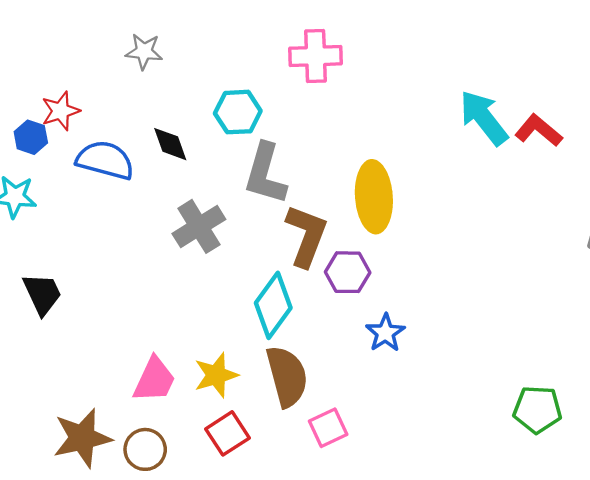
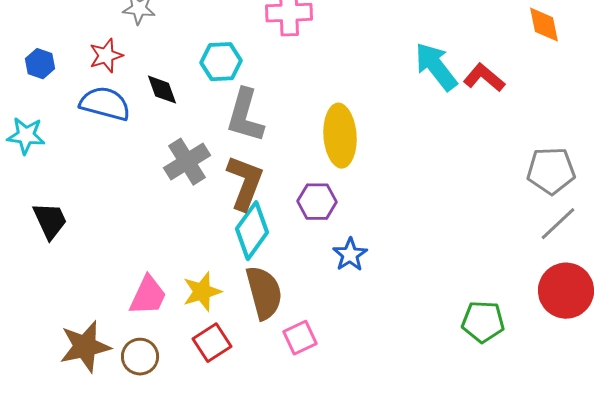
red star: (61, 111) -> (106, 56), moved
blue hexagon: (31, 137) -> (40, 64), moved
brown L-shape: (306, 236) -> (245, 183), moved

